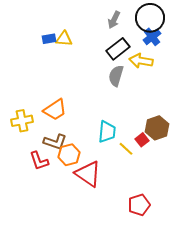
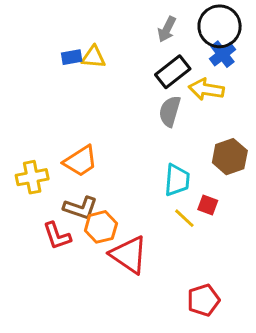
brown hexagon: (157, 128) -> (230, 157), moved
cyan trapezoid: (107, 132) -> (177, 180), moved
red square: (142, 140) -> (208, 205), turned -32

